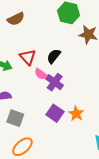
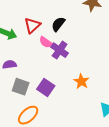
red triangle: (28, 57) -> (32, 25), turned 30
purple square: (55, 113) -> (46, 87), moved

